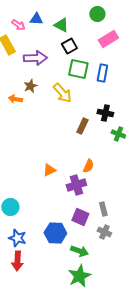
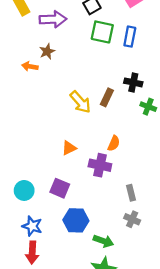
yellow arrow: (62, 93) -> (80, 102), moved
purple cross: (76, 185) -> (100, 165), turned 30
purple square: (80, 217) -> (60, 188), moved

